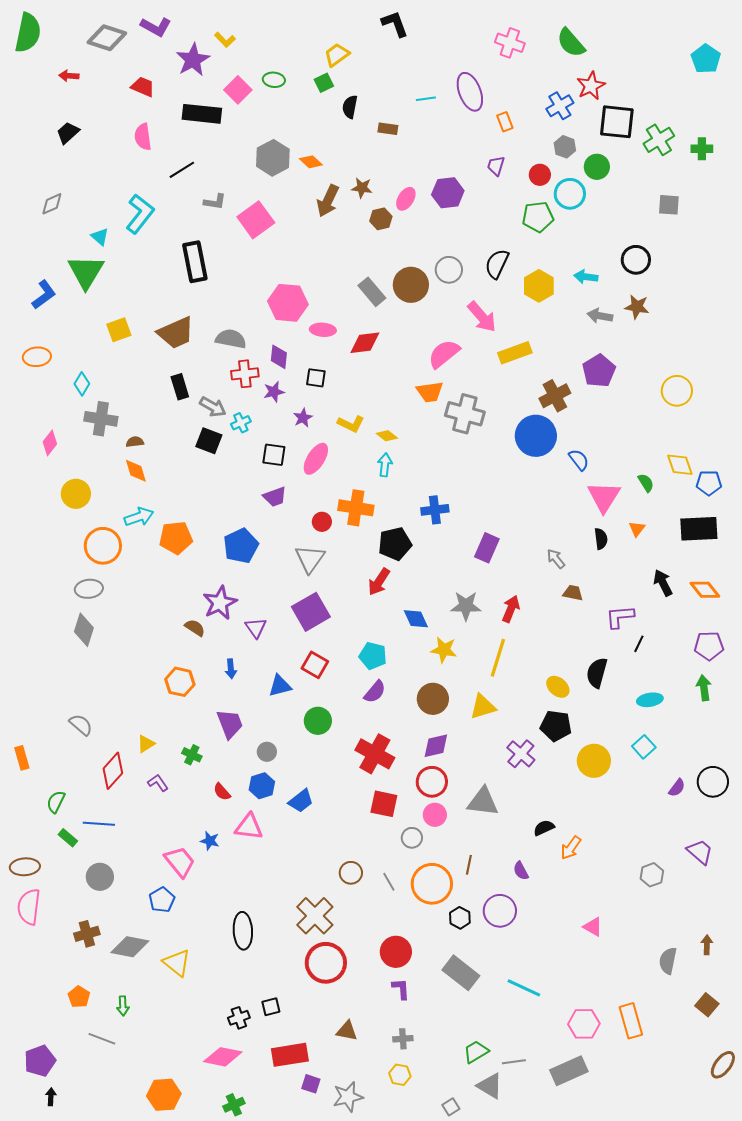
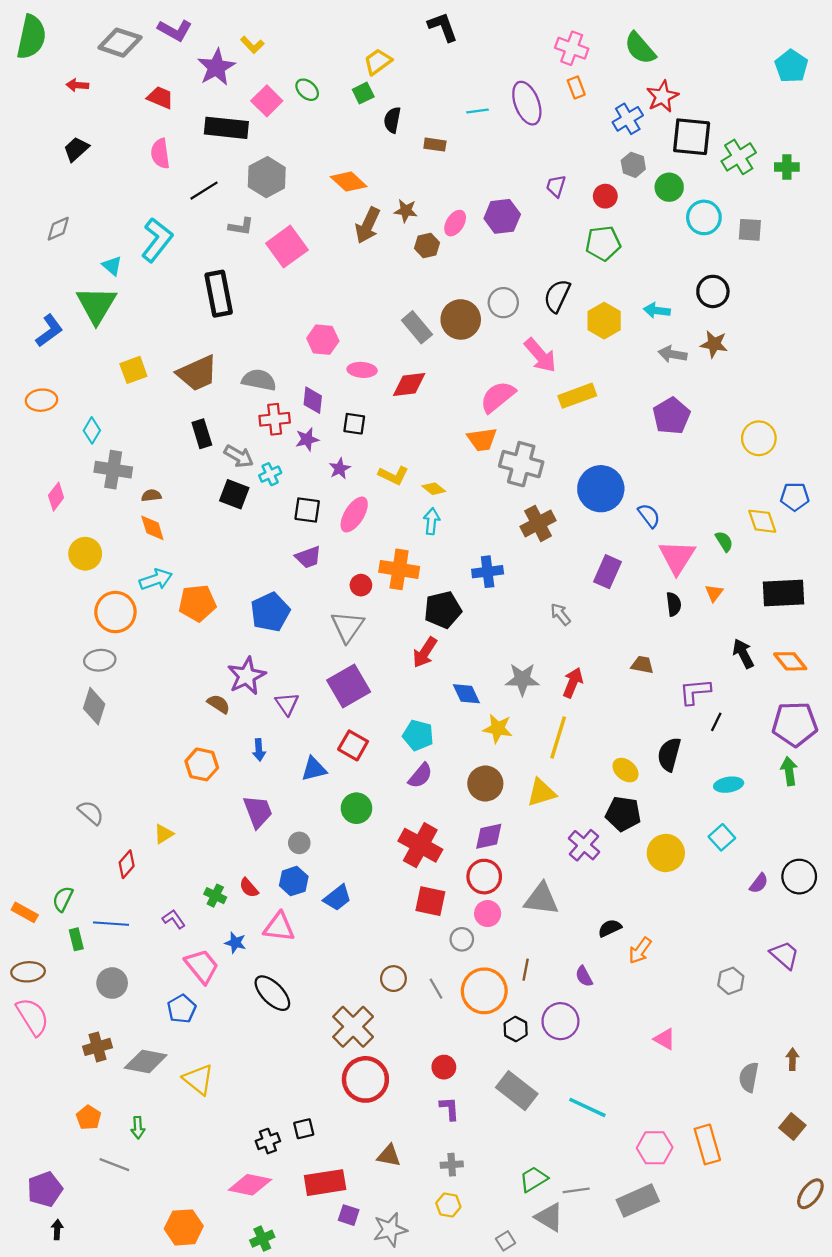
green ellipse: (274, 80) -> (307, 90), turned 35
orange rectangle: (505, 122) -> (576, 87), moved
gray hexagon: (273, 158) -> (267, 177), moved
orange diamond: (311, 162) -> (349, 182), size x1.4
cyan circle: (570, 194) -> (704, 217), moved
pink hexagon: (288, 303) -> (323, 340), size x0.7
brown cross: (555, 396) -> (538, 523), moved
blue pentagon: (709, 483) -> (795, 497), moved
purple rectangle: (487, 548) -> (608, 572), moved
gray arrow: (556, 559) -> (560, 614), moved
purple pentagon: (709, 646) -> (795, 724), size x1.4
green cross: (192, 755) -> (215, 896), moved
orange rectangle: (22, 758) -> (25, 912), moved, turned -45
red diamond: (113, 771) -> (127, 864), size x0.7
purple L-shape: (158, 783) -> (174, 919), moved
green rectangle: (68, 838) -> (76, 939), turned 36
pink semicircle: (29, 907) -> (33, 1017), turned 141
black ellipse: (243, 931) -> (272, 993), moved, turned -42
red circle: (396, 952) -> (444, 1067), size x0.7

